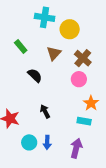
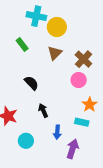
cyan cross: (45, 17) -> (36, 16), moved
yellow circle: (70, 29) -> (57, 27), moved
black semicircle: (35, 75) -> (31, 83), moved
blue arrow: (47, 142) -> (57, 132), moved

